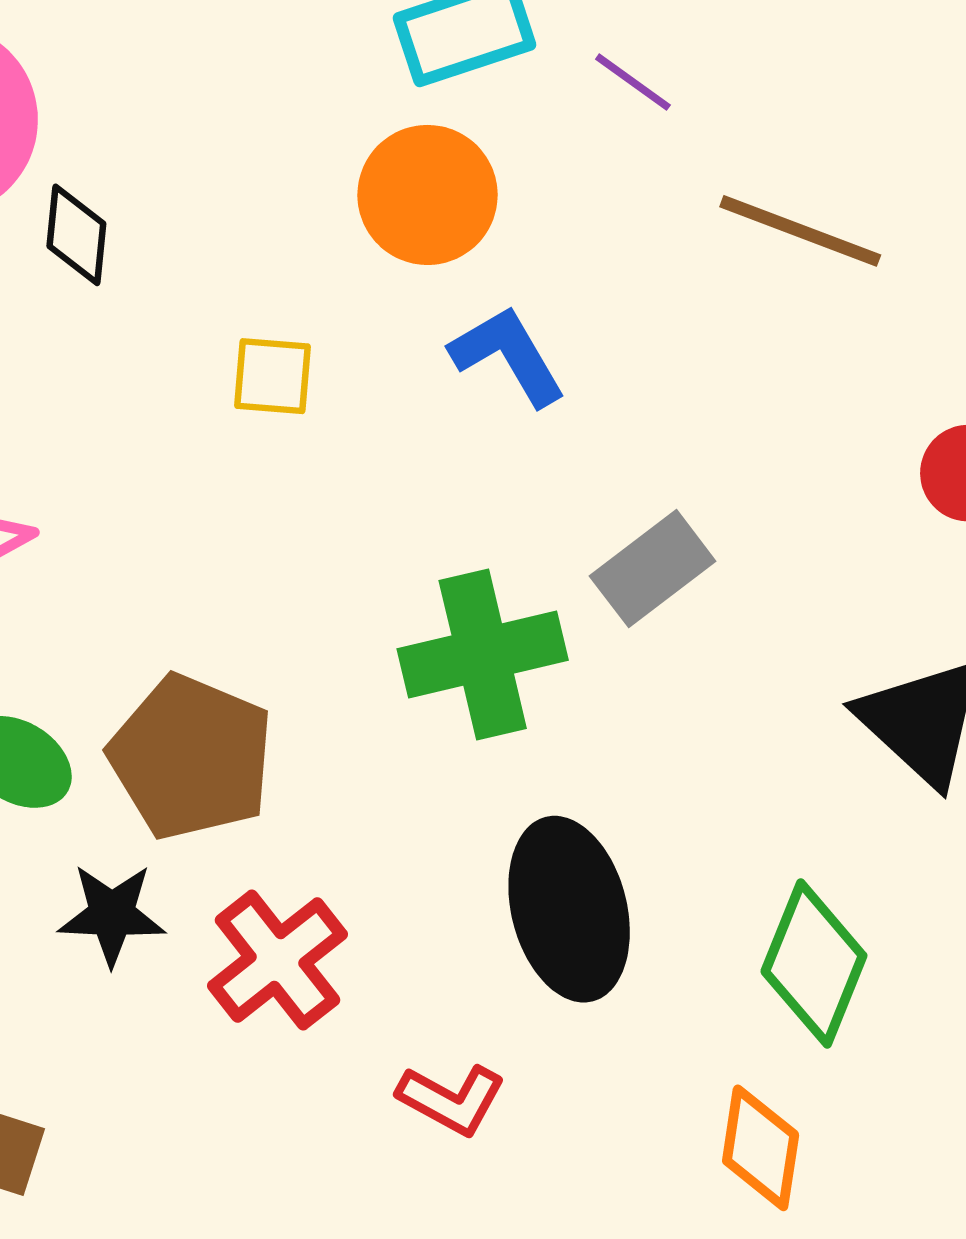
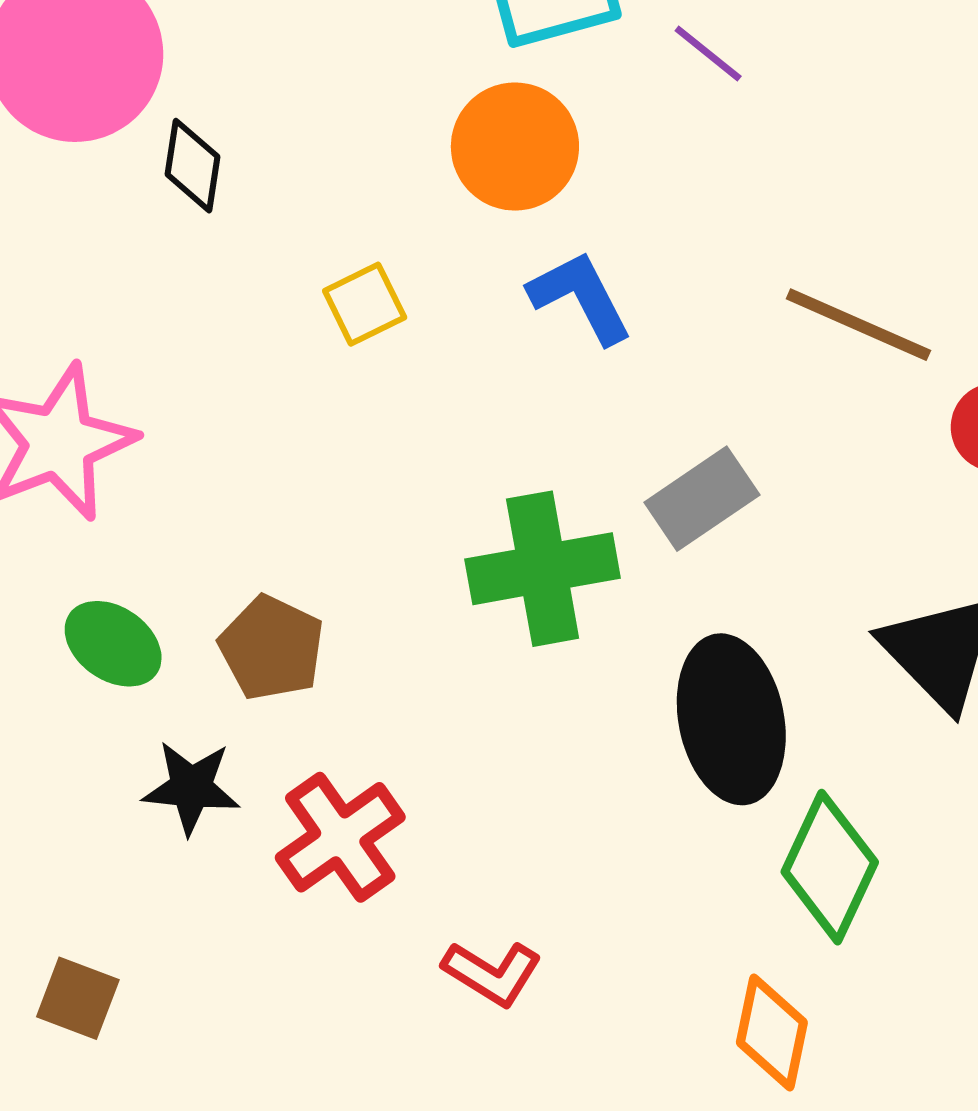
brown line: (800, 231) -> (858, 325), moved
yellow square: (272, 376) -> (365, 304), turned -34
brown pentagon: (191, 757) -> (272, 648), size x0.7
black ellipse: (569, 909) -> (731, 719), moved

